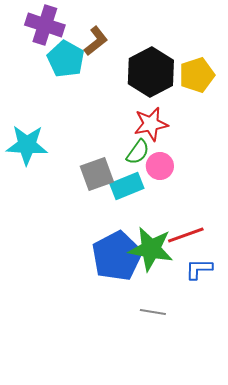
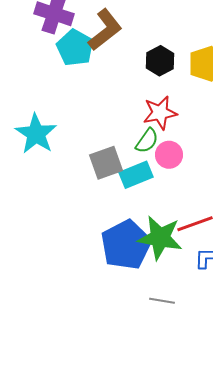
brown L-shape: (96, 41) -> (105, 30), size x1.4
black hexagon: (151, 72) -> (160, 61), size x0.6
cyan star: (27, 145) -> (36, 134), turned 30

